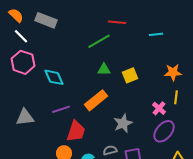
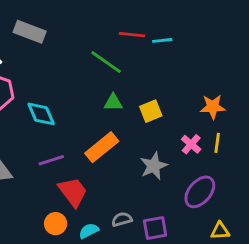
cyan line: (156, 34) -> (162, 40), moved
green line: (99, 41) -> (106, 62), turned 65
pink cross: (159, 108) -> (191, 144), moved
gray star: (123, 123) -> (154, 166), moved
red trapezoid: (76, 131) -> (73, 192), turned -55

